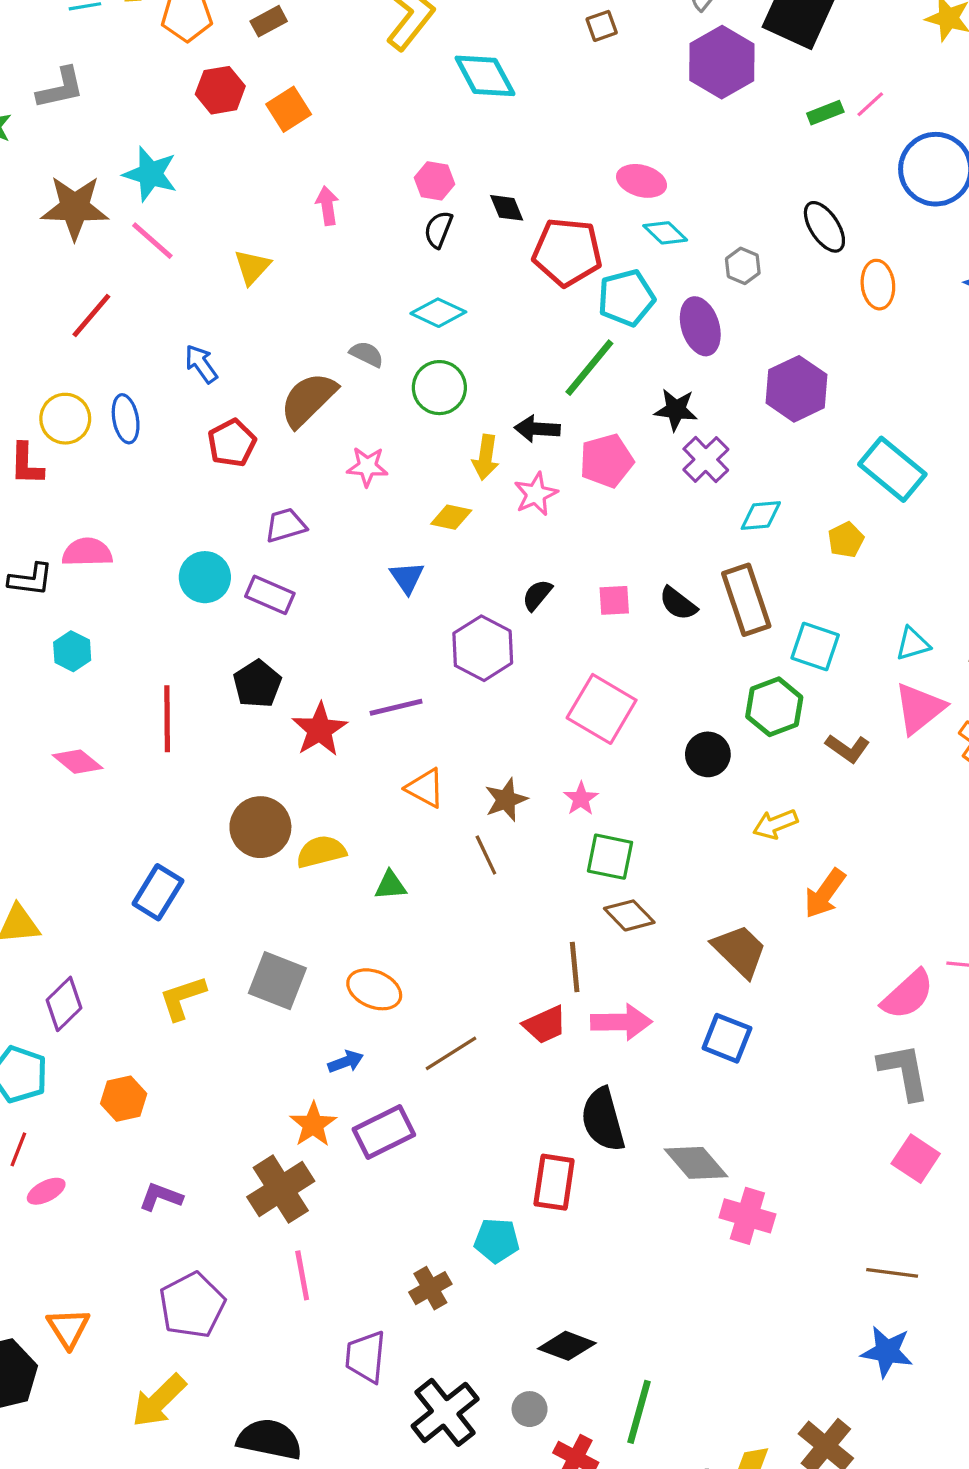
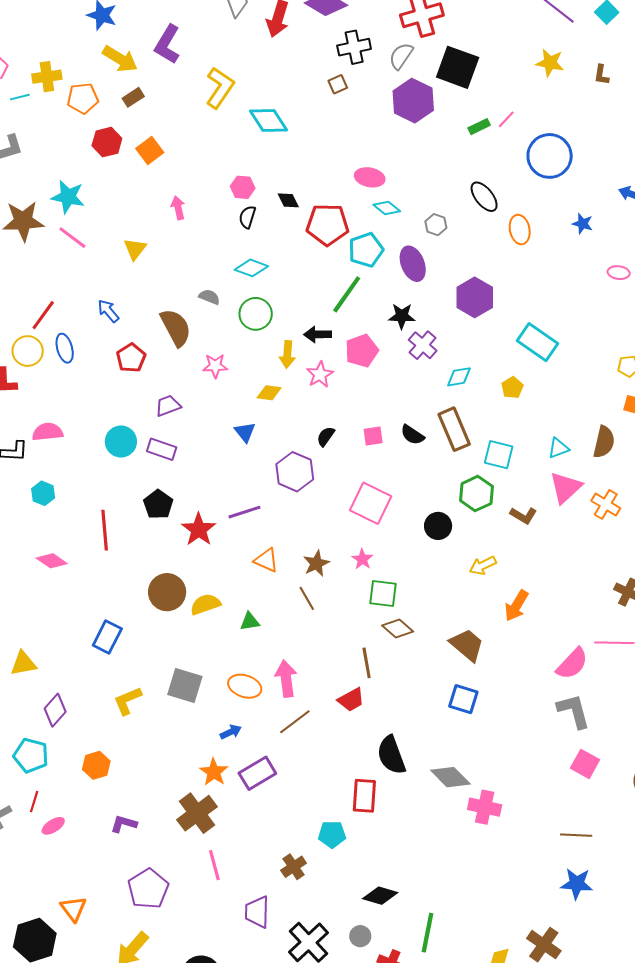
red line: (91, 316) -> (43, 315), moved
brown semicircle: (308, 400) -> (176, 328), turned 111
pink arrow: (621, 1022) -> (286, 679), moved, turned -93

